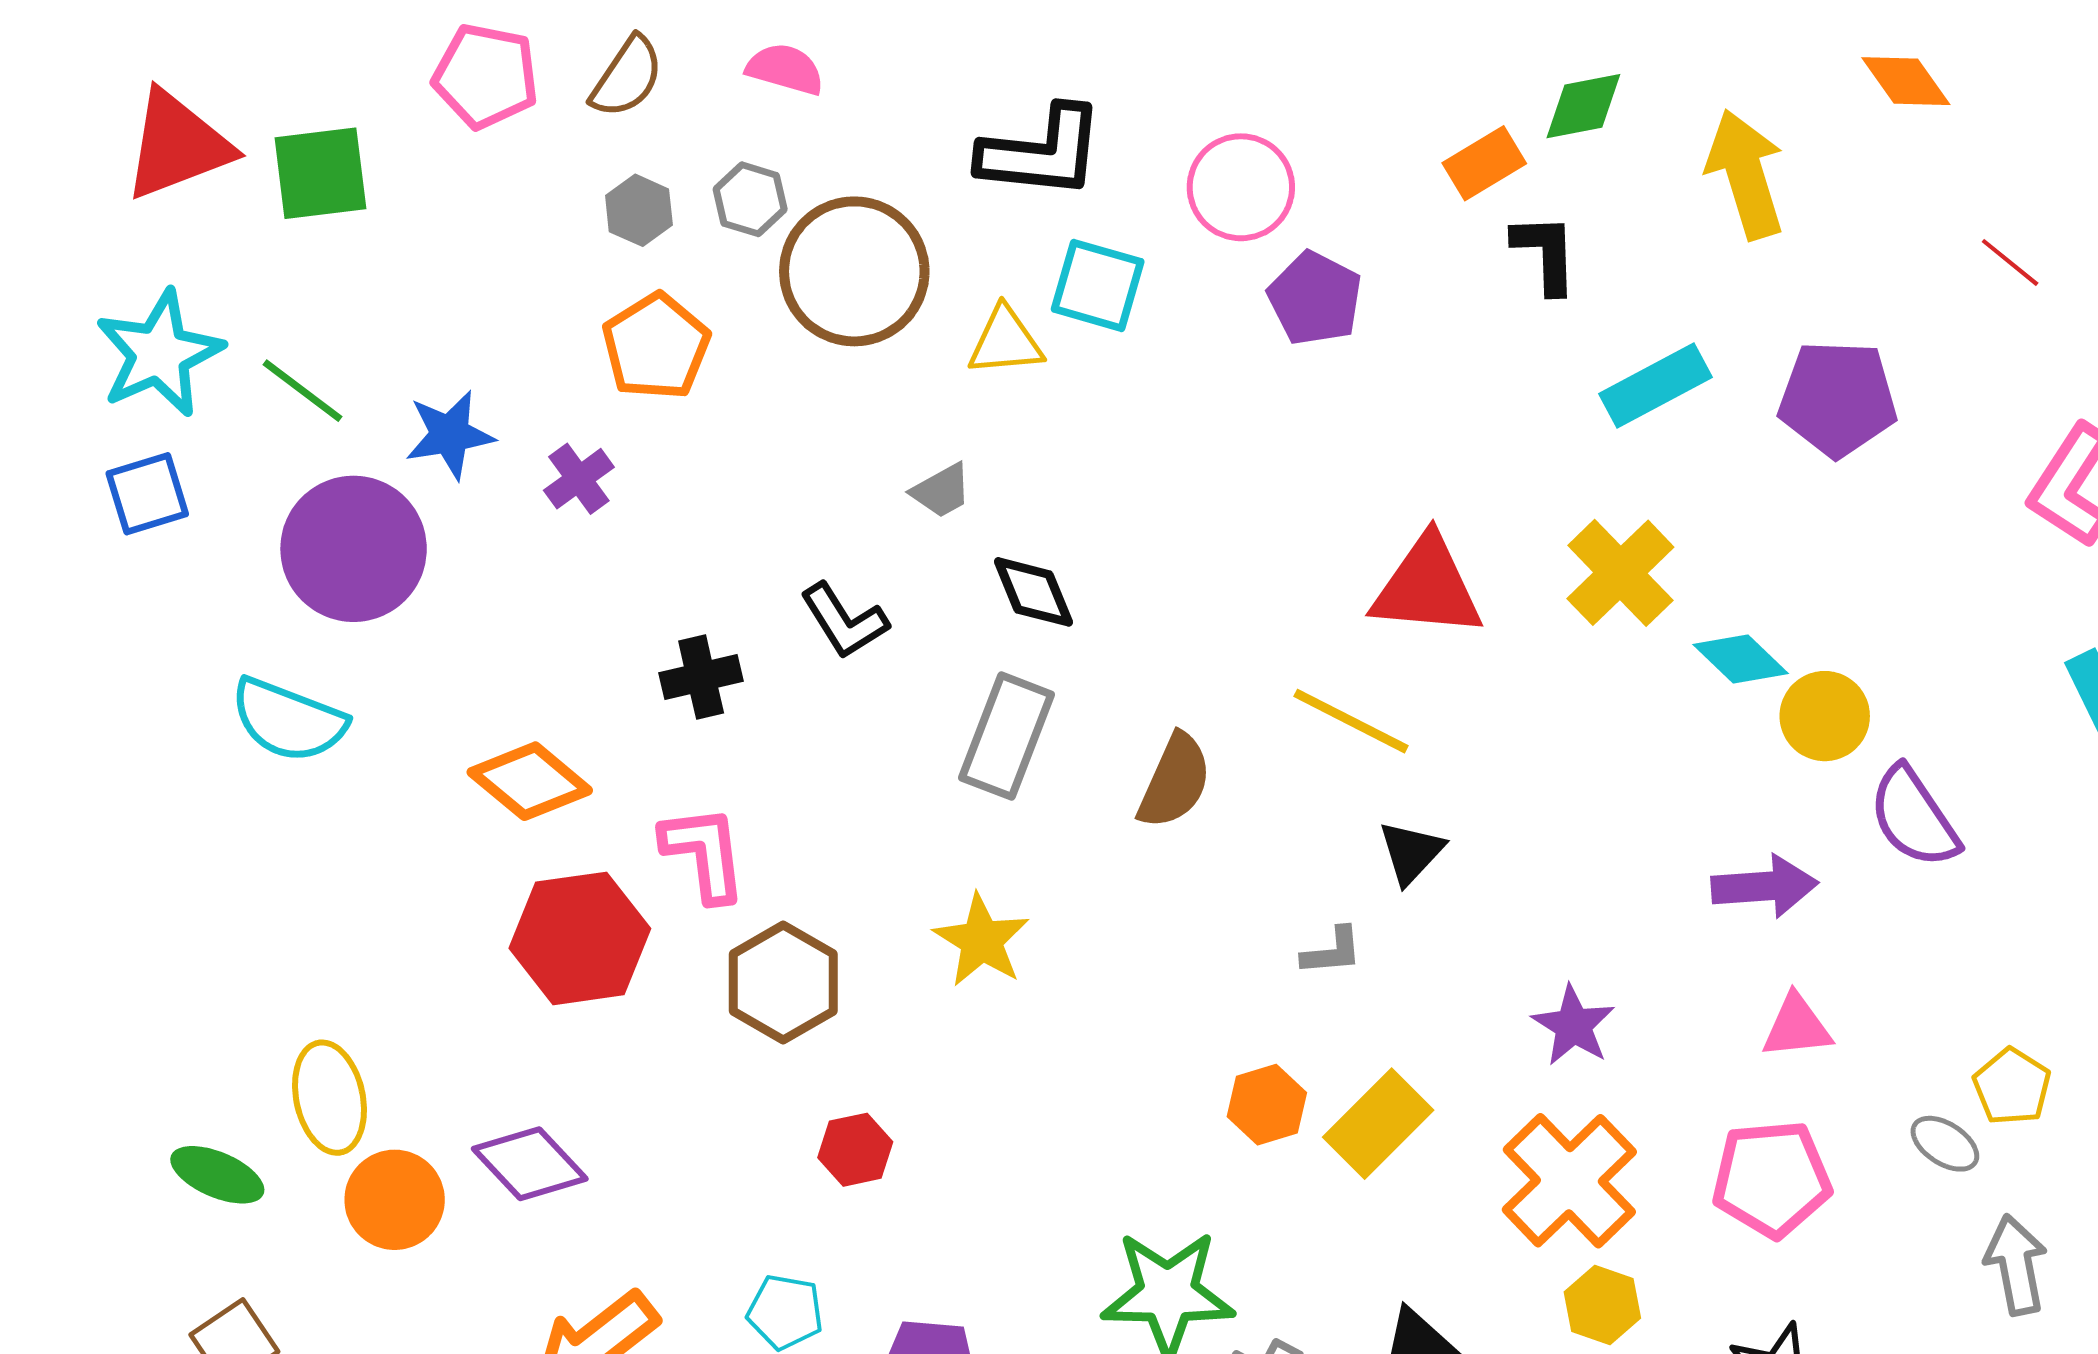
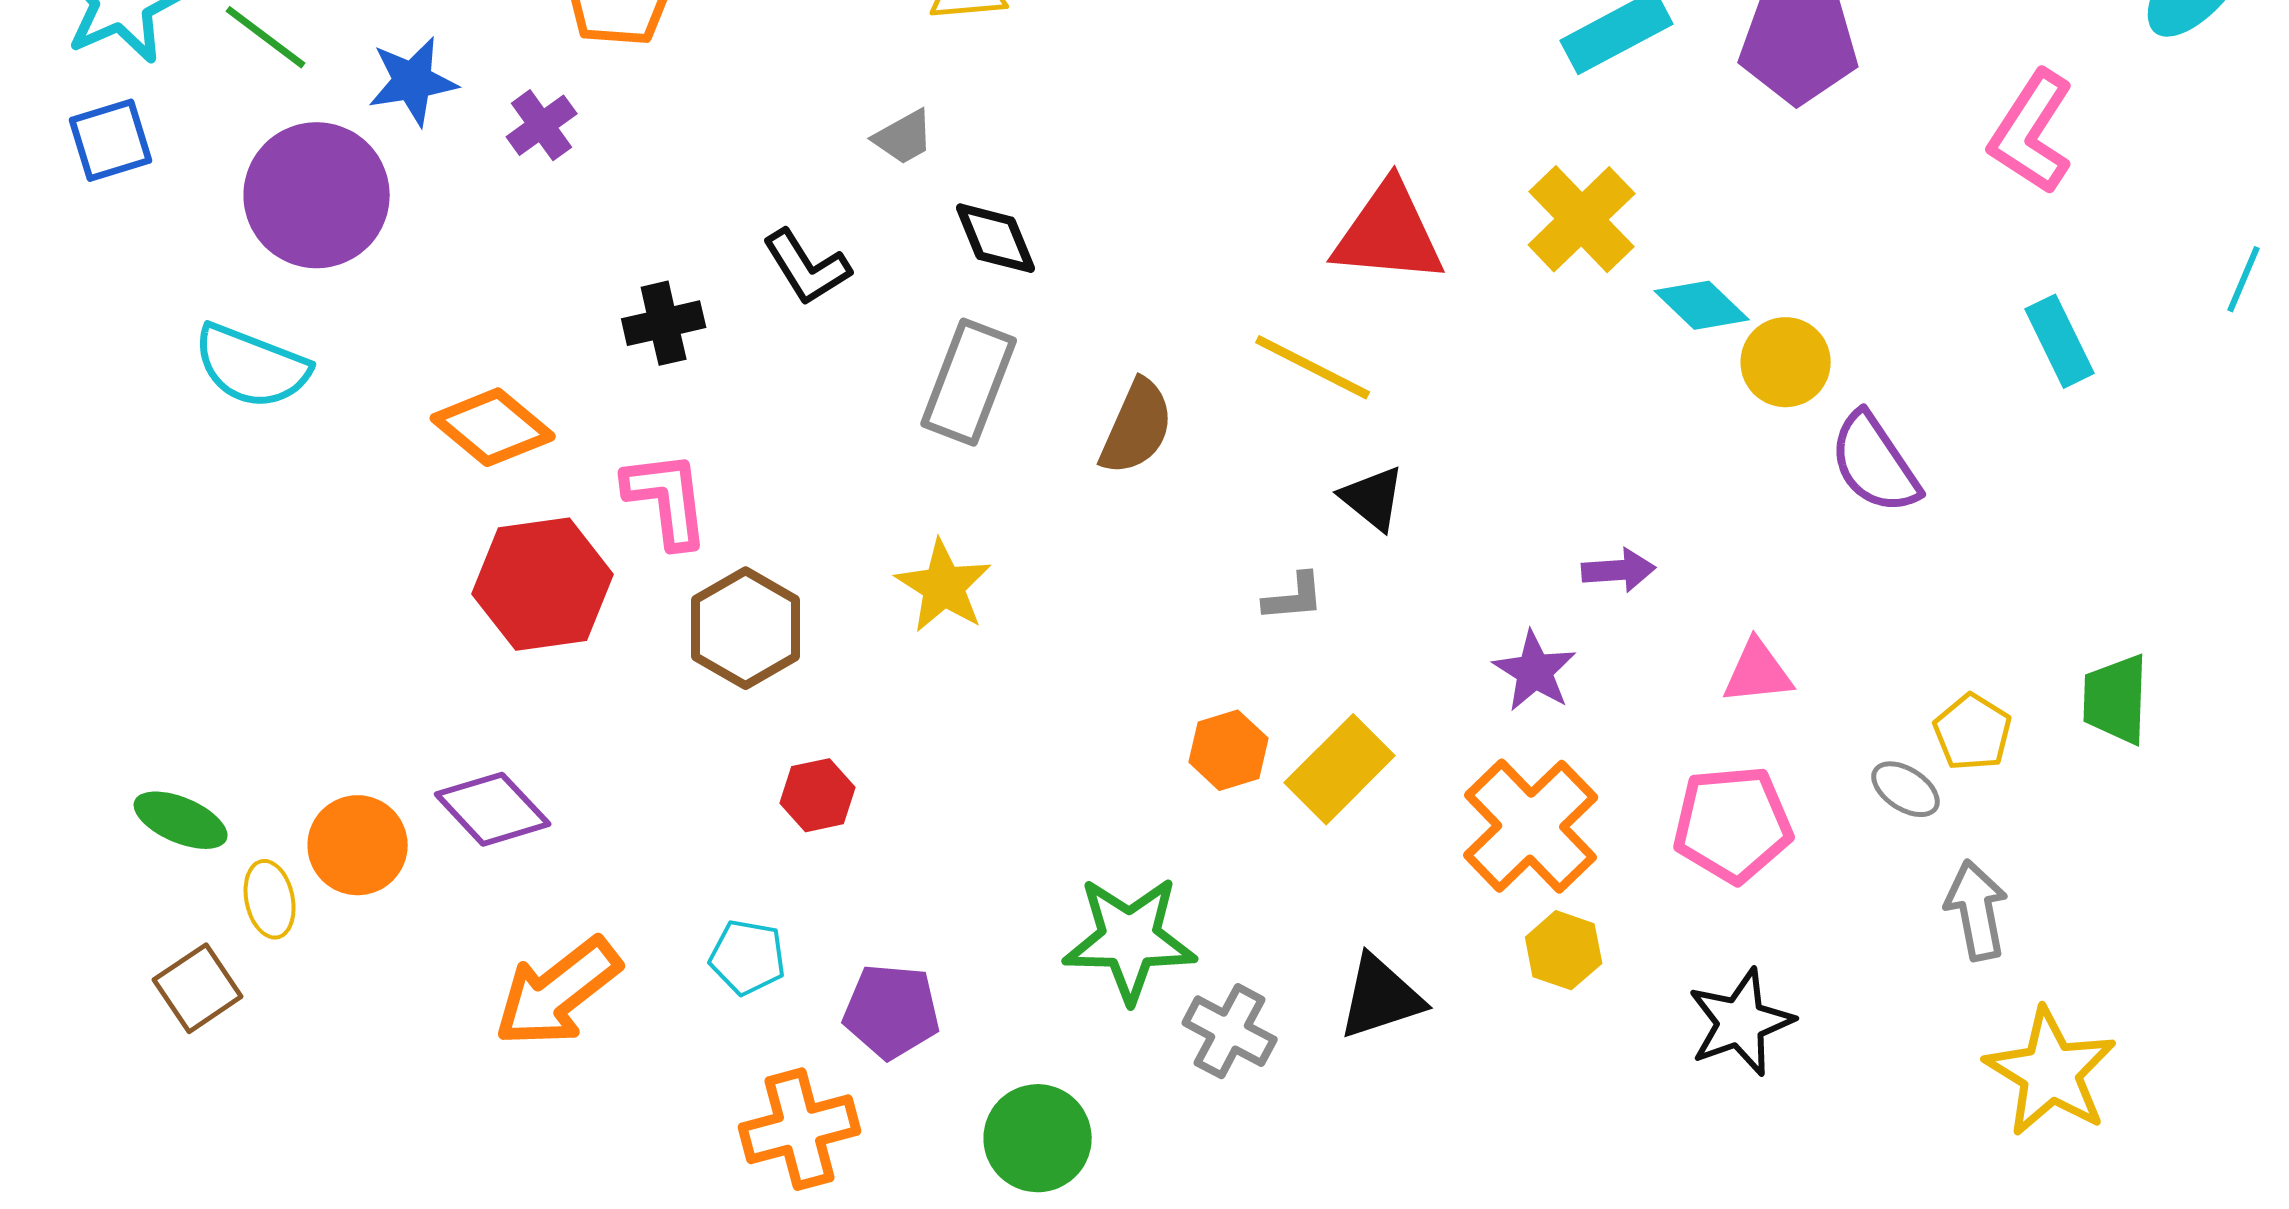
black triangle: (1411, 852) -> (1373, 498), turned -34
purple arrow: (1765, 886) -> (1619, 570), moved, size x0.7
yellow ellipse: (329, 1098) -> (270, 899), moved, size x0.7

